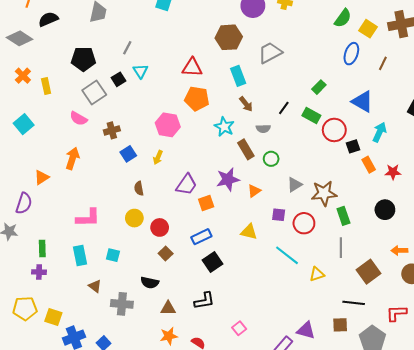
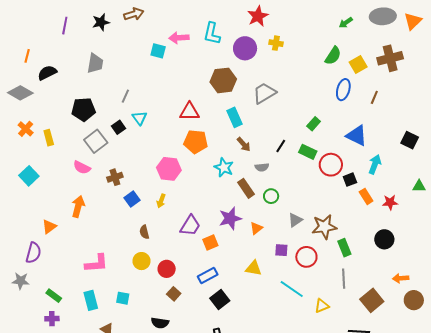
yellow square: (368, 29) -> (358, 65), turned 30
green rectangle: (42, 249) -> (54, 296), turned -49

